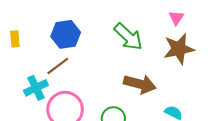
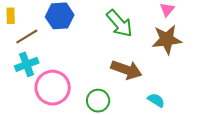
brown line: (58, 66) -> (27, 36), moved

